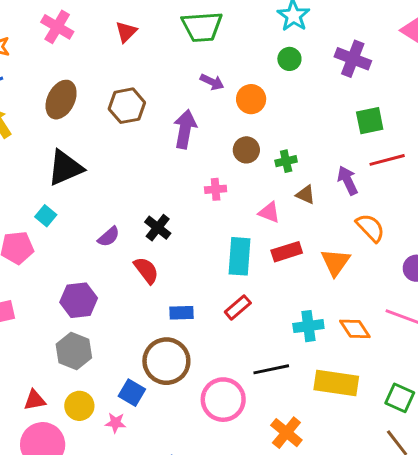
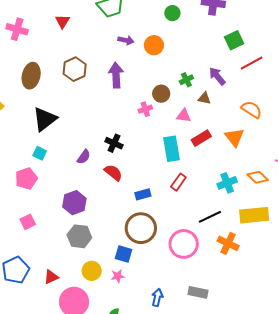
brown circle: (246, 150) -> (161, 94), moved
purple arrow: (348, 180) -> (217, 76), moved
red triangle: (35, 400) -> (51, 277), moved
orange cross: (286, 433) -> (228, 243), moved

